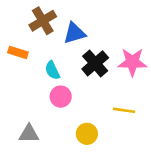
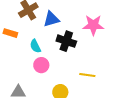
pink star: (132, 62) -> (93, 25), moved
black cross: (95, 63) -> (66, 41), turned -30

